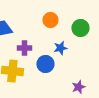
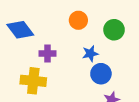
blue circle: (45, 64) -> (101, 74), moved

